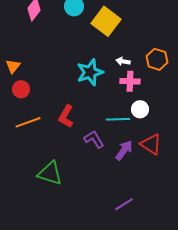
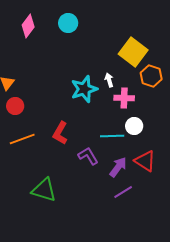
yellow square: (106, 21) -> (133, 52), moved
white arrow: (123, 61) -> (109, 80), moved, turned 64
purple line: (124, 204) -> (123, 192), moved

